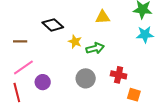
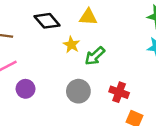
yellow triangle: (103, 17) -> (88, 17), moved
green arrow: (95, 48) -> (95, 56), turned 144

